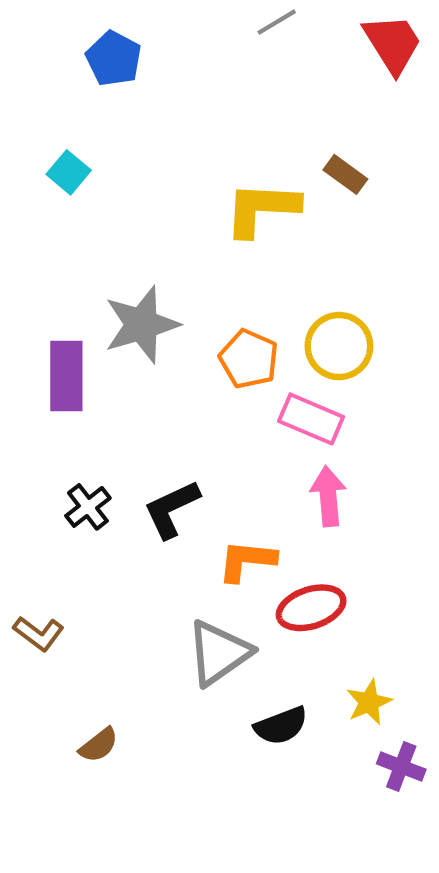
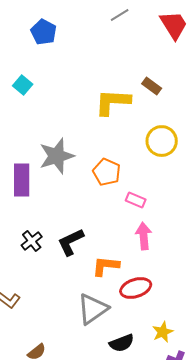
yellow circle: (339, 346) -> (162, 141), moved
pink rectangle: (311, 419) -> (136, 200), size x0.7

